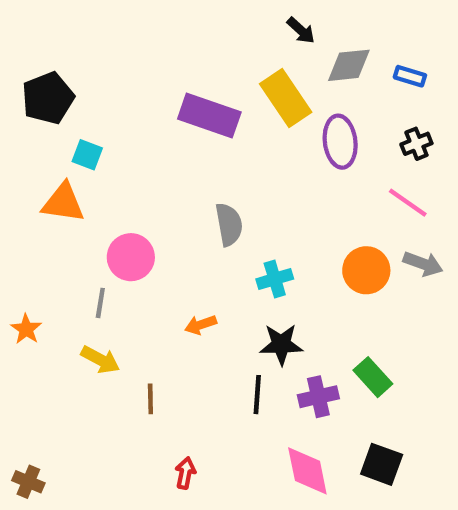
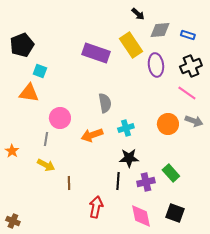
black cross: (416, 144) -> (191, 66), size x1.5
orange arrow: (201, 325) -> (92, 135), moved, size x1.5
red arrow: (185, 473) -> (96, 207), moved, size x1.5

